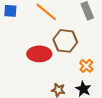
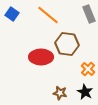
blue square: (10, 11) -> (12, 14), turned 32

